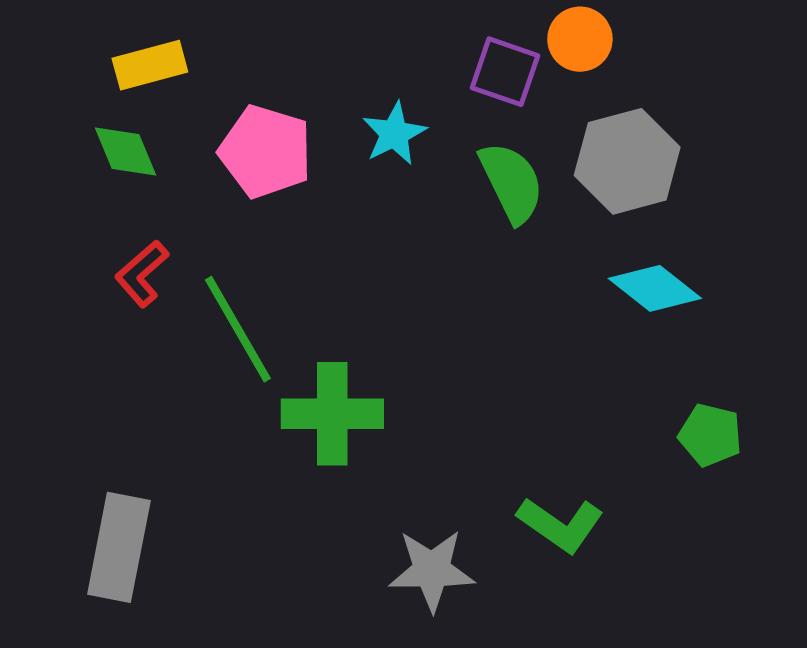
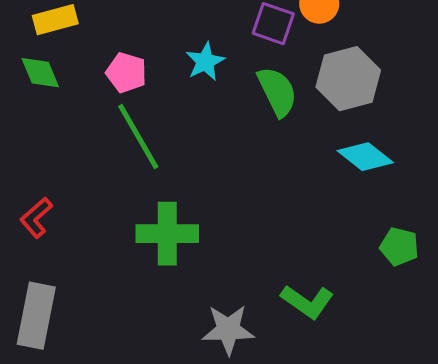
pink pentagon: (266, 152) -> (126, 73), size x0.7
red L-shape: (142, 274) -> (36, 218), moved
green line: (238, 329) -> (138, 137), moved

